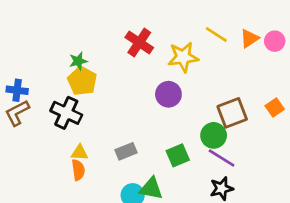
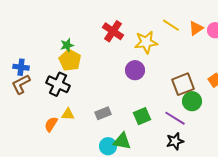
green circle: (214, 135) -> (192, 101), moved
orange semicircle: (78, 170) -> (51, 124), moved, turned -140

